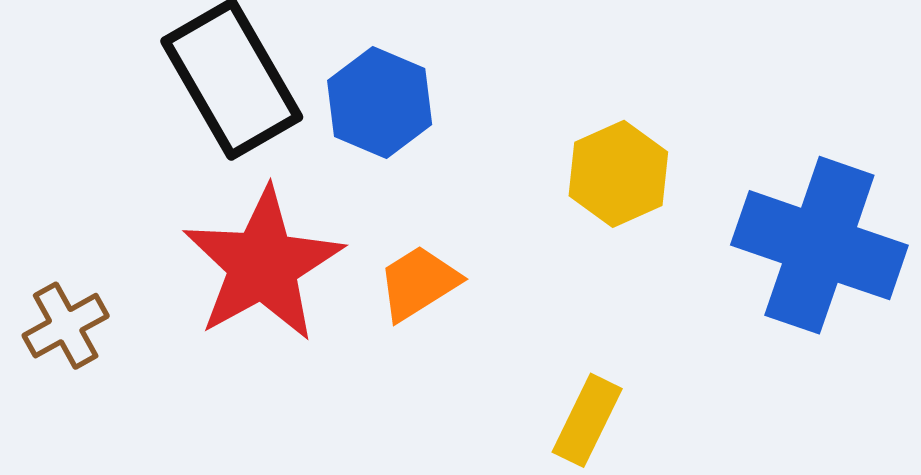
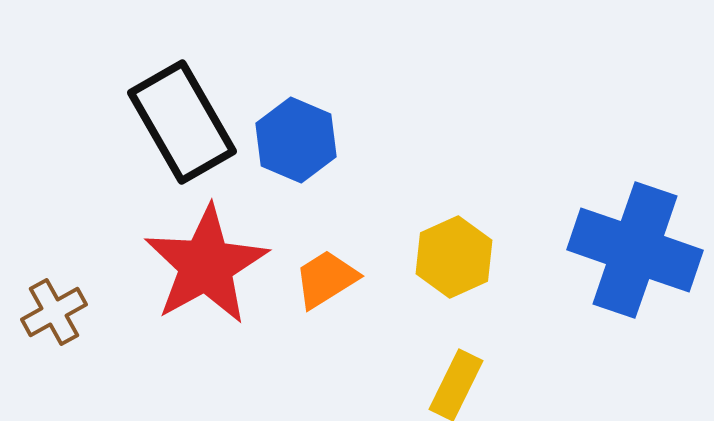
yellow hexagon: (618, 174) -> (454, 257), moved

